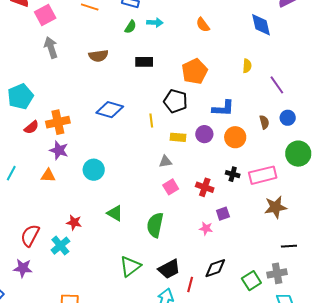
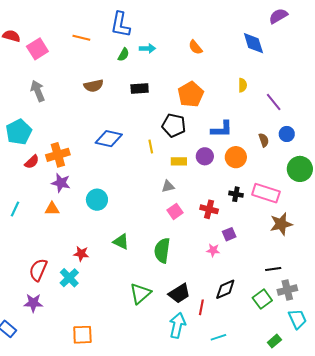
gray arrow: (51, 47) -> (38, 91), moved
pink rectangle: (263, 175) -> (266, 193), turned 36
black line: (289, 246) -> (273, 269), moved

